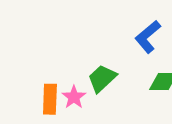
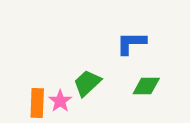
blue L-shape: (148, 37) -> (131, 43), turned 40

